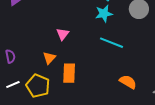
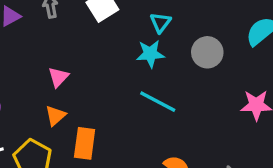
pink triangle: (63, 34) -> (58, 77), moved

